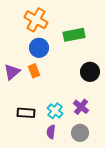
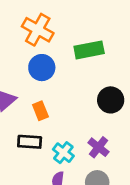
orange rectangle: (34, 71) -> (40, 111), moved
black rectangle: (26, 113) -> (30, 142), moved

